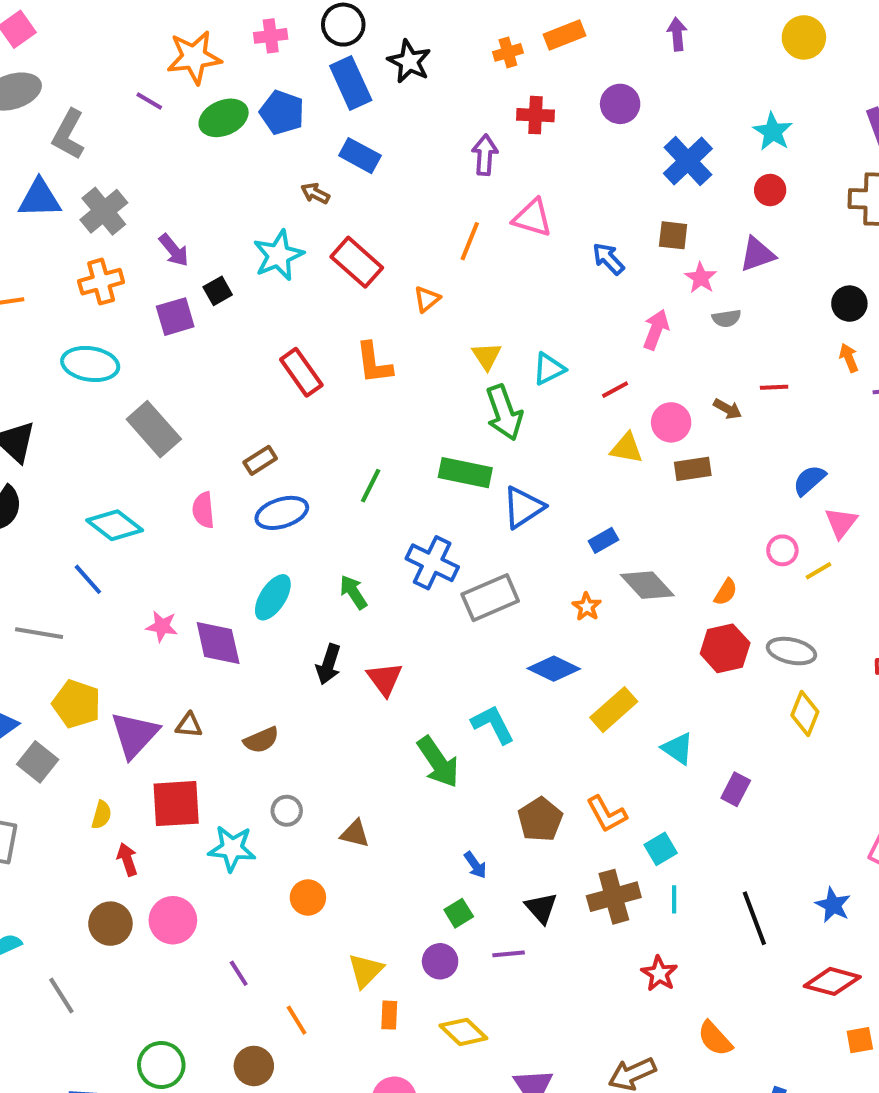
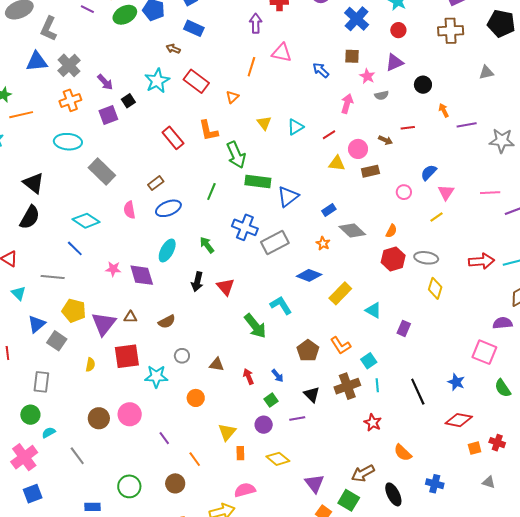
black circle: (849, 304) -> (423, 85), moved
green arrow: (504, 413) -> (236, 155), moved
pink circle: (782, 550) -> (404, 192), moved
red arrow: (127, 859) -> (248, 377), moved

